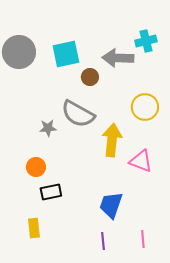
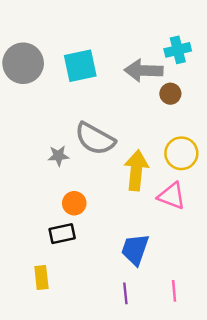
brown circle: (90, 77) -> (170, 94), moved
yellow circle: (145, 107) -> (181, 153), moved
orange circle: (36, 167) -> (74, 203), moved

